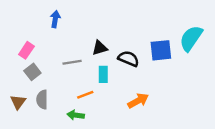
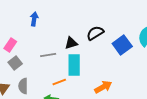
blue square: (161, 50) -> (122, 45), turned -30
black semicircle: (129, 59) -> (95, 33), moved, turned -54
cyan rectangle: (103, 74) -> (74, 65), size x1.5

